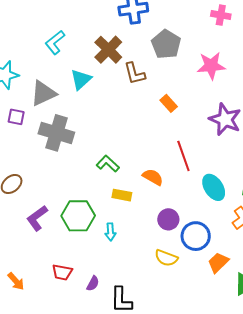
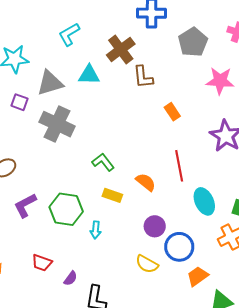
gray pentagon: (166, 44) -> (193, 42), moved
cyan triangle: (81, 79) -> (89, 75), turned 35

